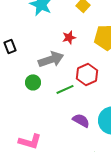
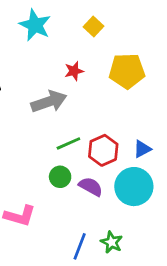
red hexagon: (87, 74) -> (103, 150), moved
green circle: (33, 82) -> (60, 177), moved

